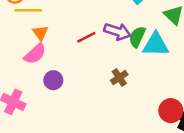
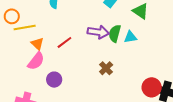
red line: (86, 37) -> (64, 42), moved
cyan triangle: (156, 45) -> (130, 37), size x0.6

